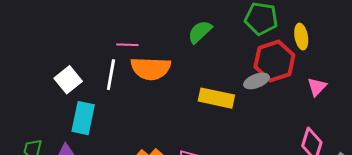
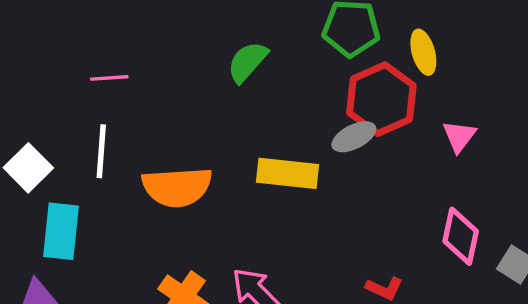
pink line: (127, 45) -> (109, 78), moved
orange semicircle: (151, 68) -> (177, 187), moved

